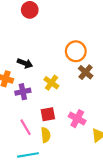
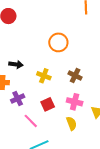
brown cross: (86, 72) -> (75, 76), moved
purple cross: (23, 92) -> (18, 99), moved
yellow semicircle: (46, 135) -> (72, 123), moved

